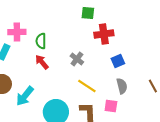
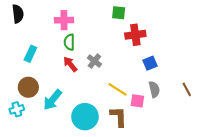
pink cross: (17, 32) -> (64, 20), moved
gray cross: (77, 59) -> (94, 61), moved
pink square: (111, 106) -> (137, 101), moved

